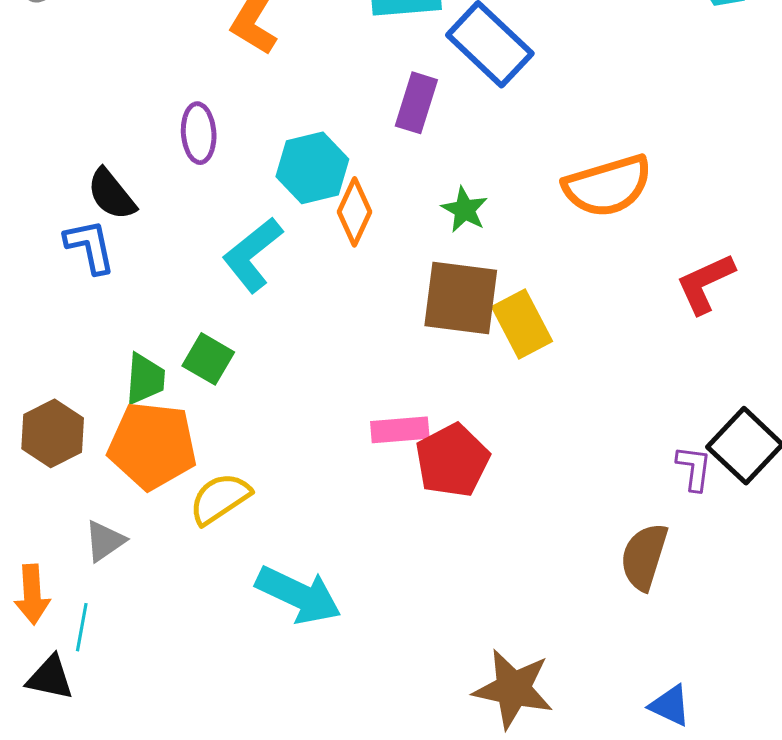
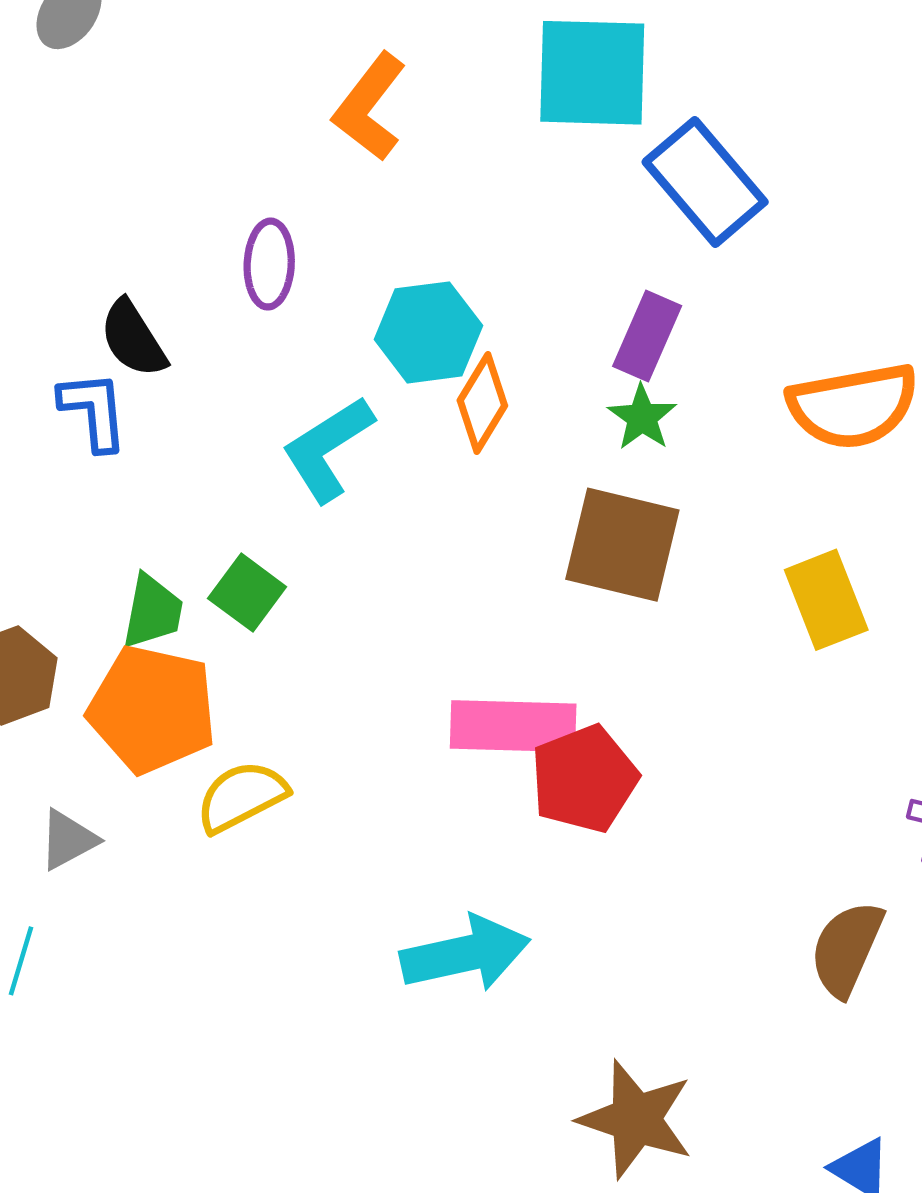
purple rectangle: (416, 103) -> (647, 336), moved
yellow rectangle: (522, 324) -> (826, 600), moved
pink rectangle: (400, 430) -> (513, 726), size x1.5
cyan arrow: (298, 595) -> (465, 954), moved, turned -44

